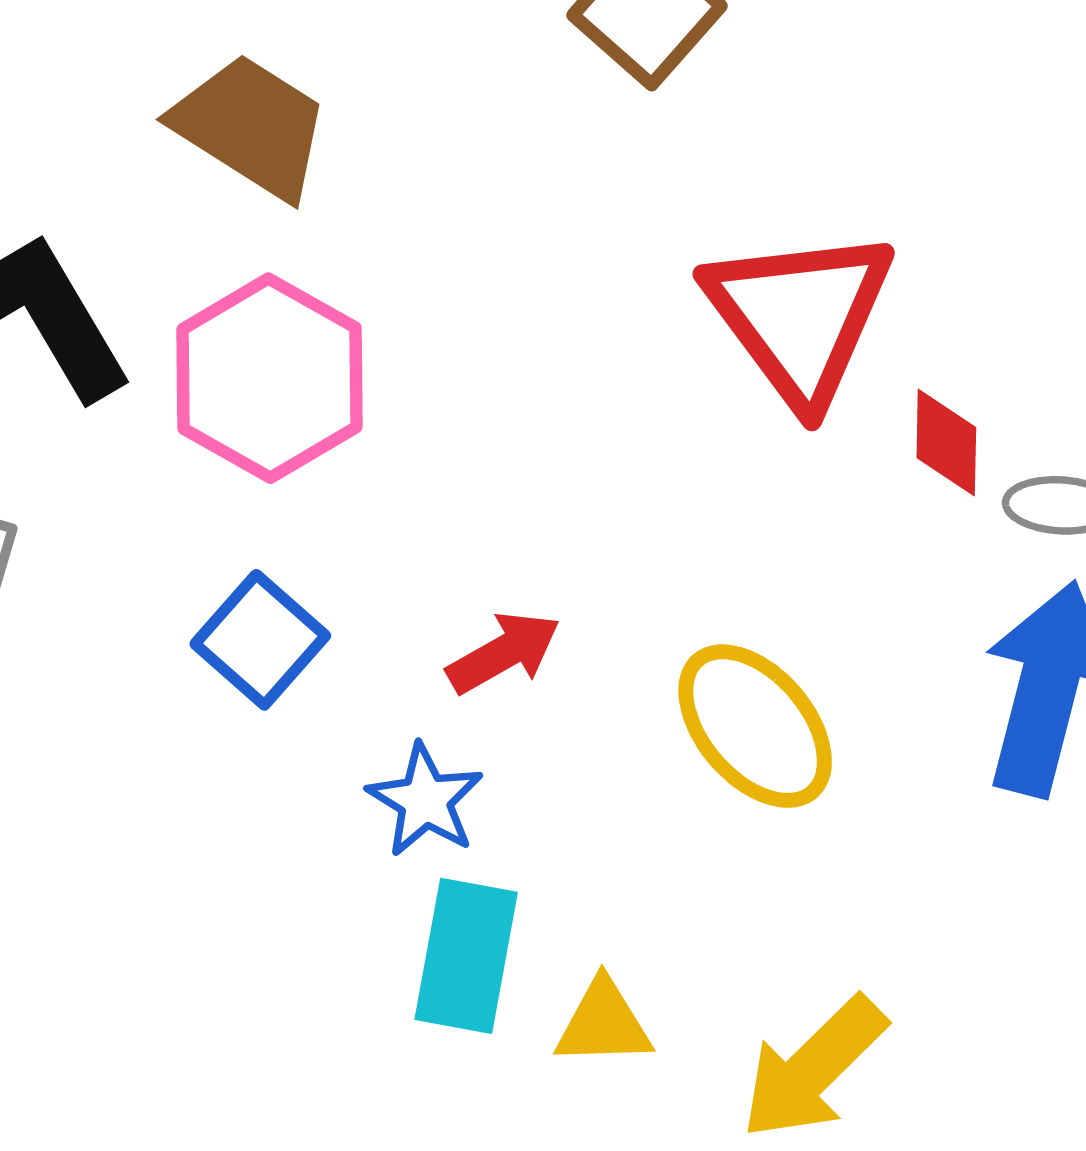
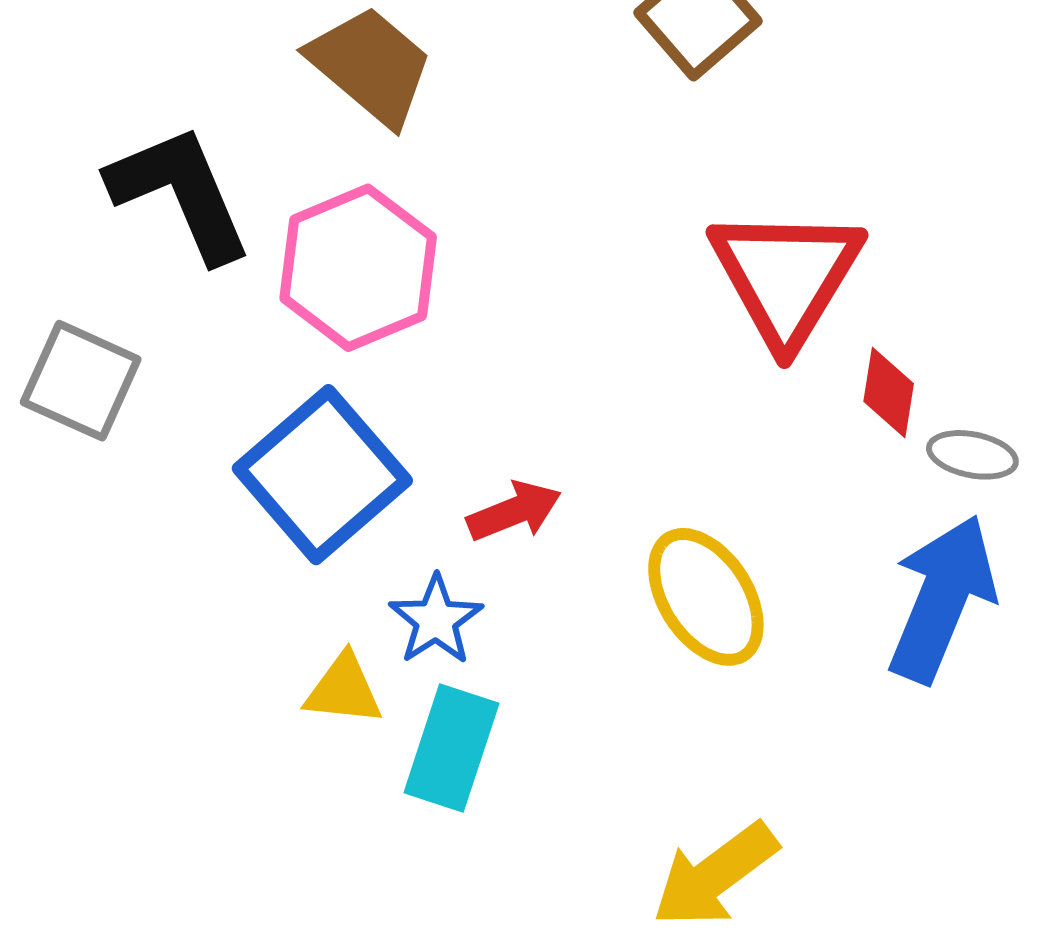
blue square: (260, 640) -> (322, 475), size x1.6
yellow triangle: (603, 1023) -> (344, 690), moved

